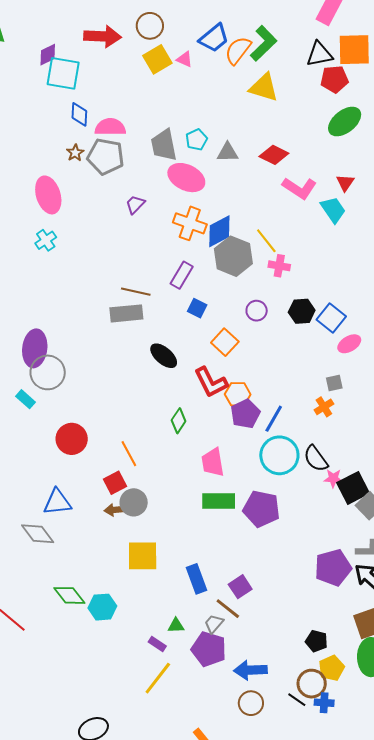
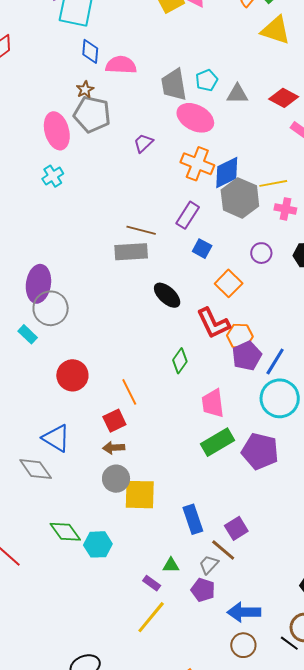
gray pentagon: (106, 157) -> (92, 114), moved
yellow line: (266, 241) -> (273, 183), turned -64
green rectangle: (219, 501) -> (218, 442), turned -32
blue triangle: (57, 502) -> (56, 438), turned 36
gray circle: (134, 502) -> (116, 479), moved
purple pentagon: (209, 649) -> (203, 590), size x0.7

